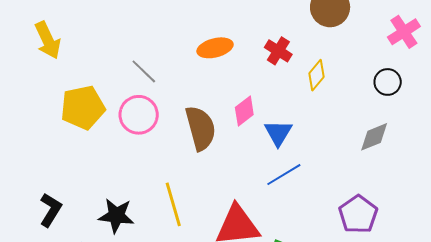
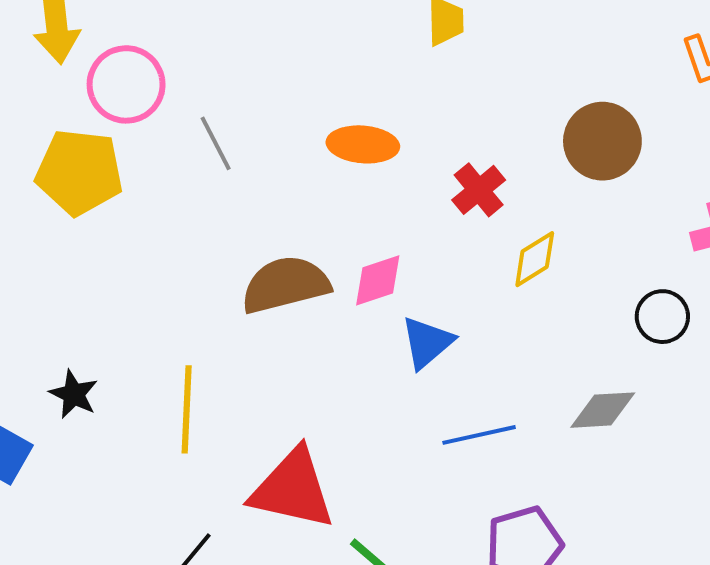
pink circle: (139, 115) -> (126, 84), moved
brown semicircle: (201, 128) -> (285, 285), turned -108
blue line: (284, 175) -> (479, 435), moved
black star: (116, 216) -> (74, 394), size x0.7

